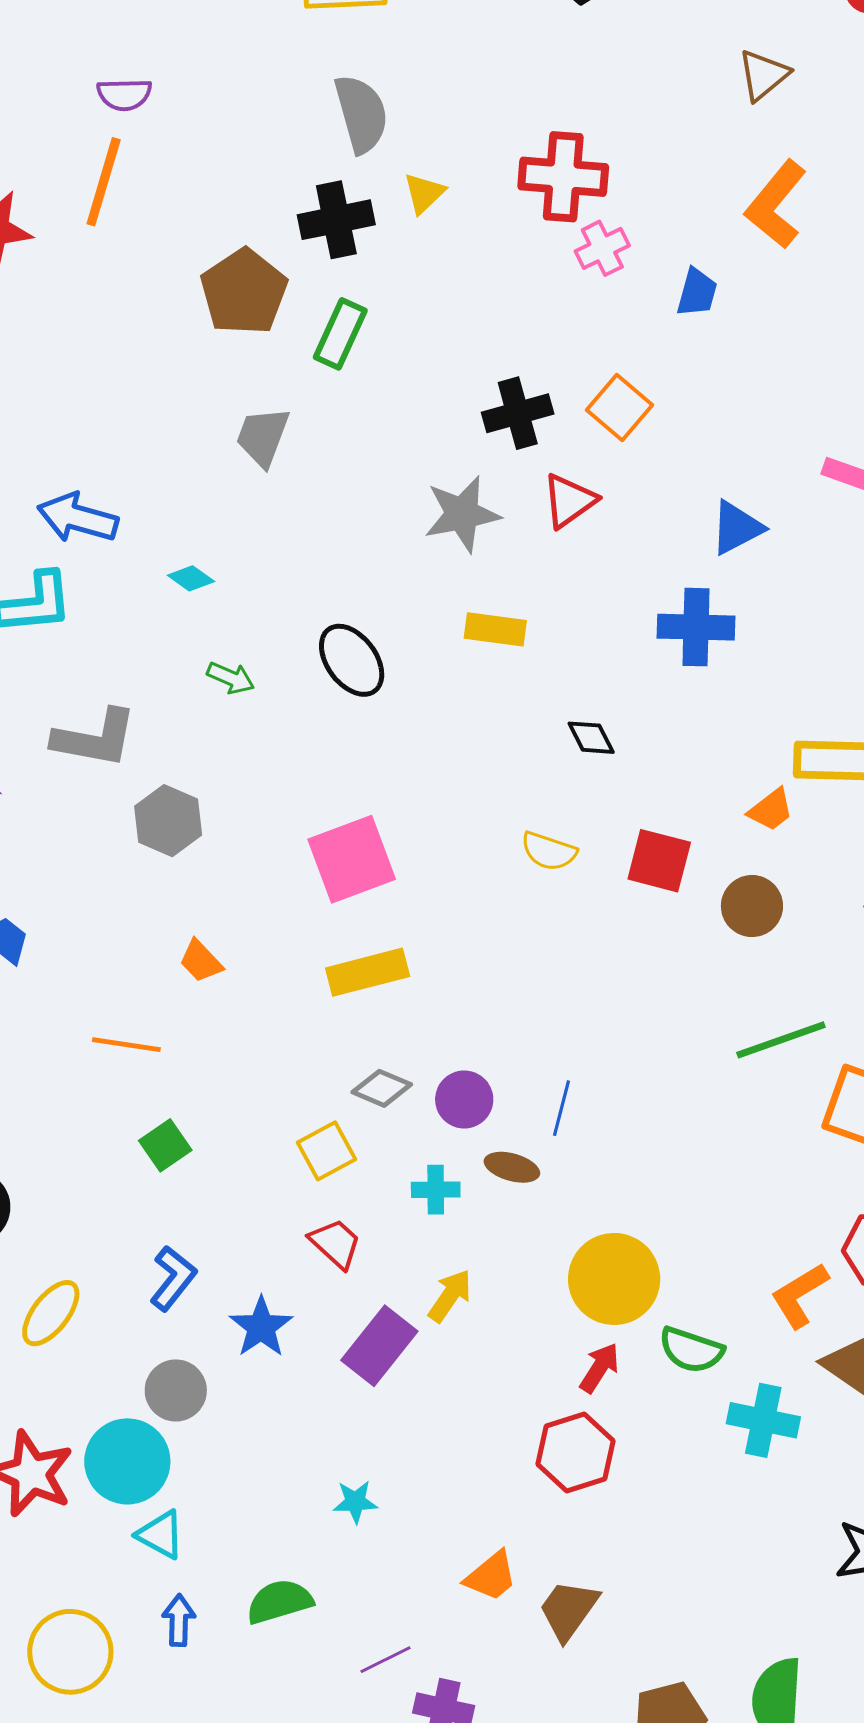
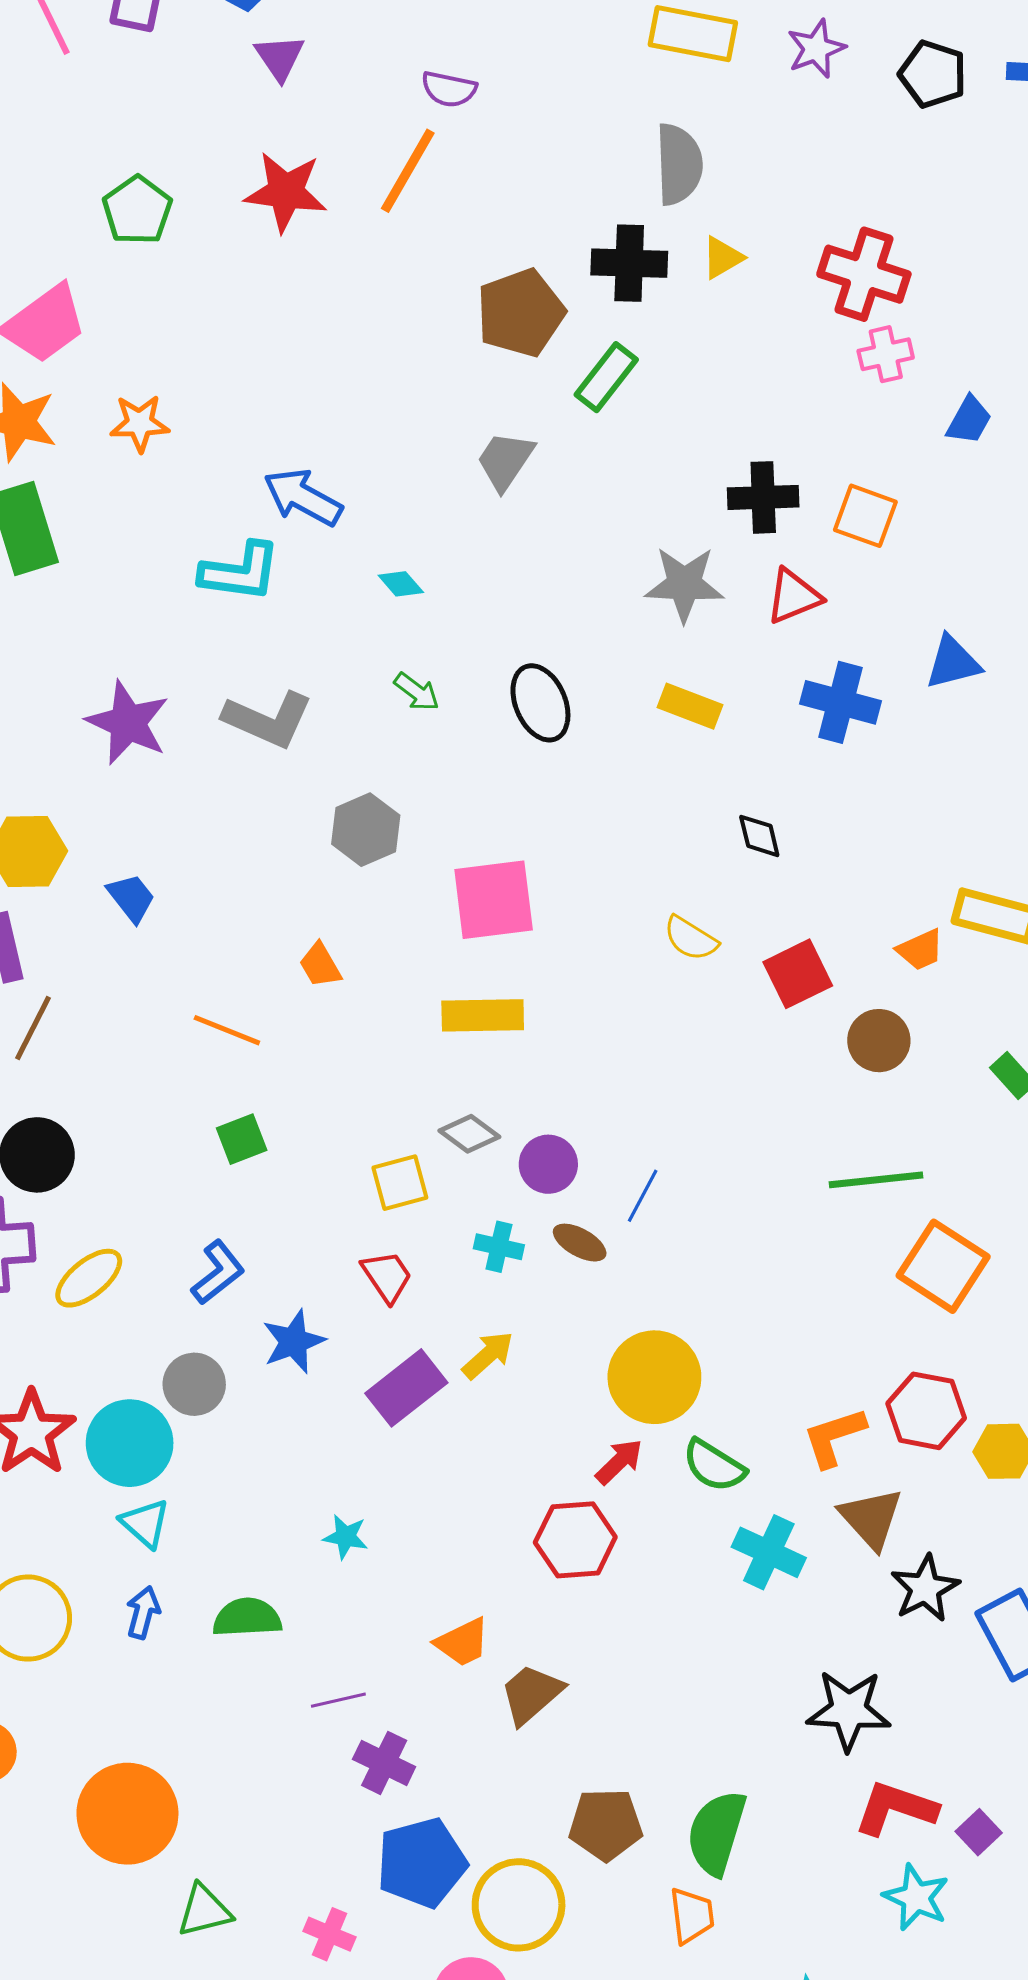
orange square: (620, 407) -> (865, 516), turned -34
blue cross: (696, 627) -> (841, 702), moved
gray hexagon: (168, 821) -> (366, 830), moved
red square: (659, 861) -> (798, 974), turned 36

